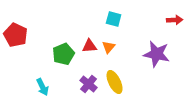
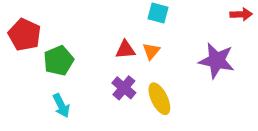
green pentagon: (64, 54) -> (59, 61), moved
purple cross: (89, 84) -> (124, 88), moved

